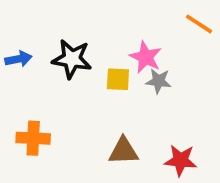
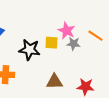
orange line: (199, 24) -> (95, 36), moved
black star: (72, 59) -> (29, 50), moved

